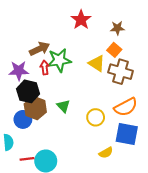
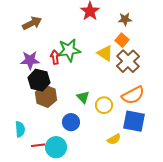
brown arrow: (40, 49) -> (32, 23), moved
brown cross: (121, 72) -> (128, 61), turned 30
green triangle: (63, 106) -> (83, 97), moved
blue circle: (23, 119) -> (71, 122), moved

